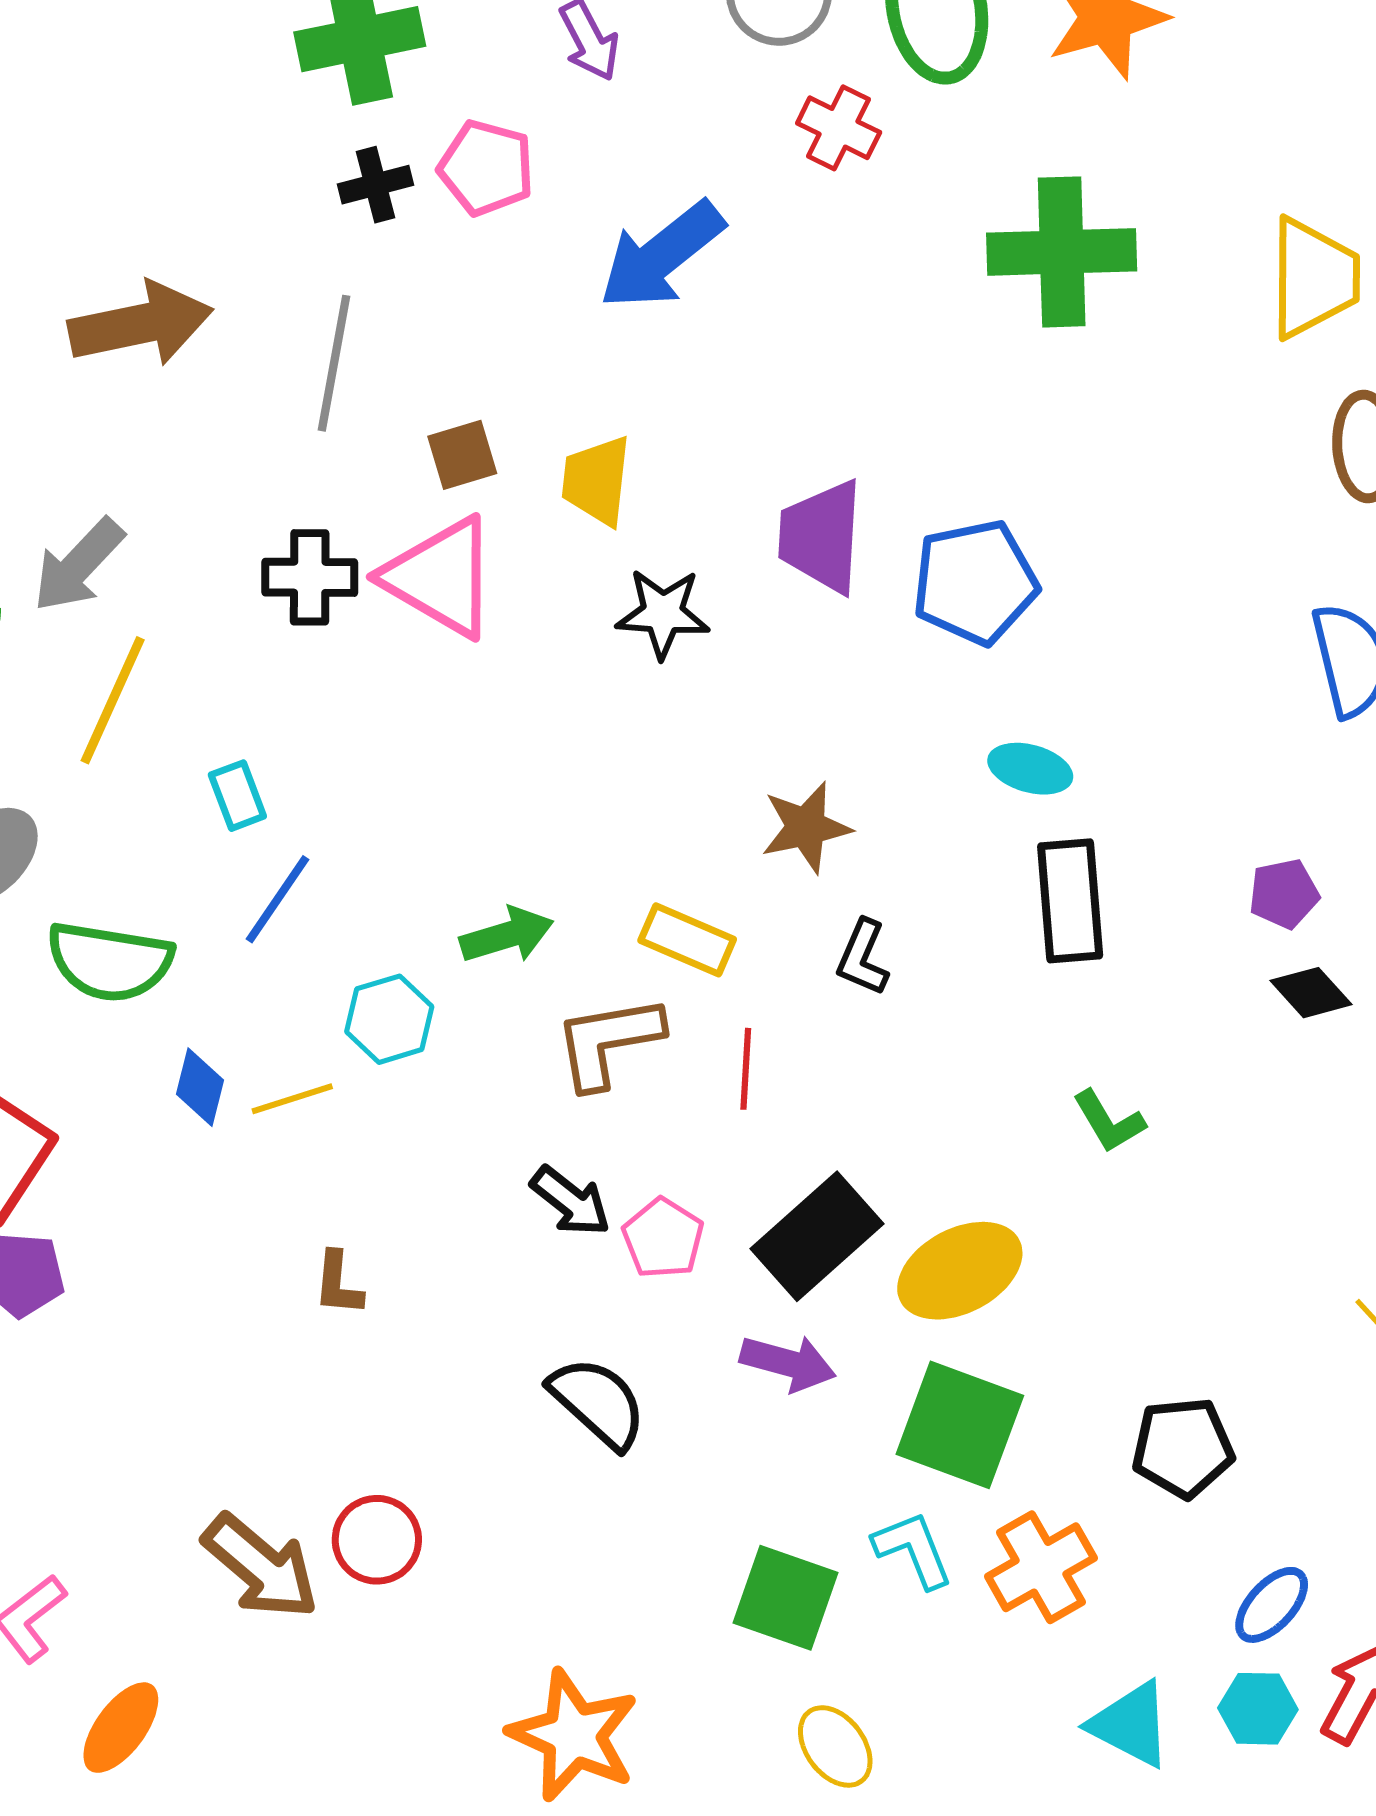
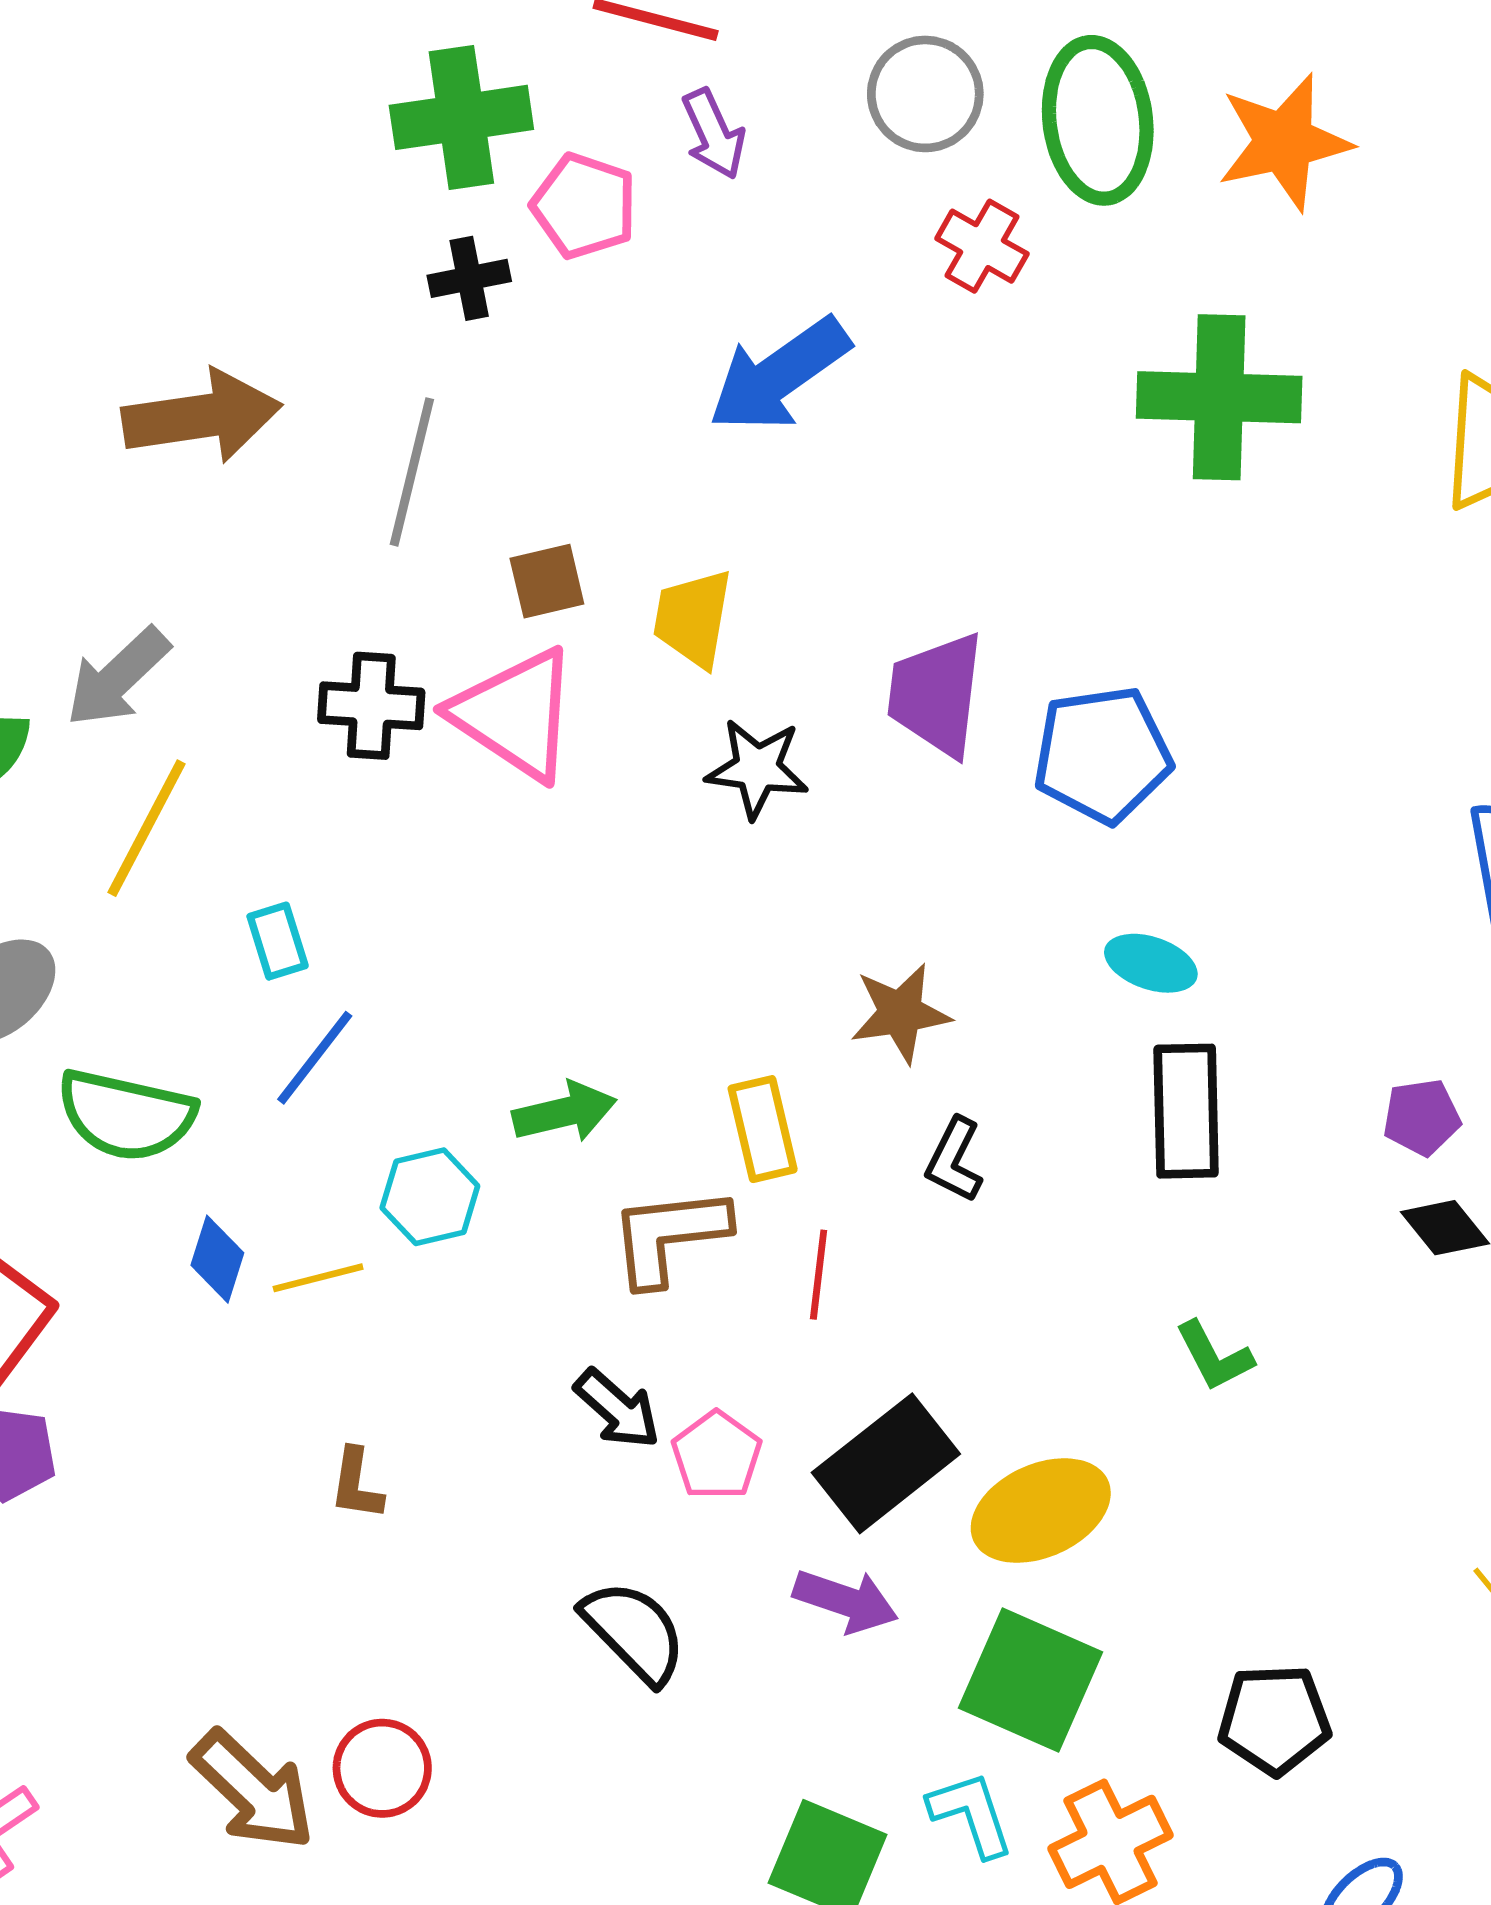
pink pentagon: (486, 168) -> (584, 206), moved
yellow rectangle: (687, 940) -> (763, 1129), turned 50

